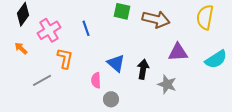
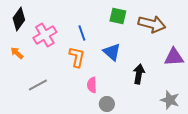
orange L-shape: (65, 58) -> (77, 57), moved
blue triangle: (116, 63) -> (112, 52), moved
gray star: (167, 84) -> (170, 100), moved

